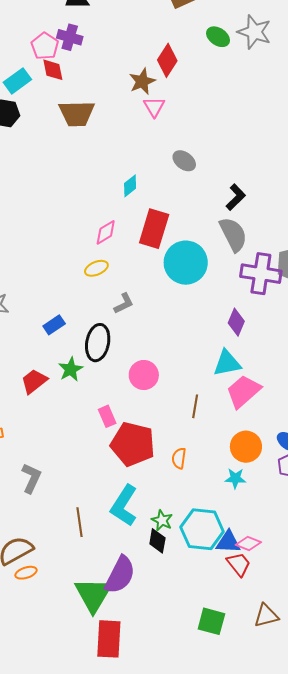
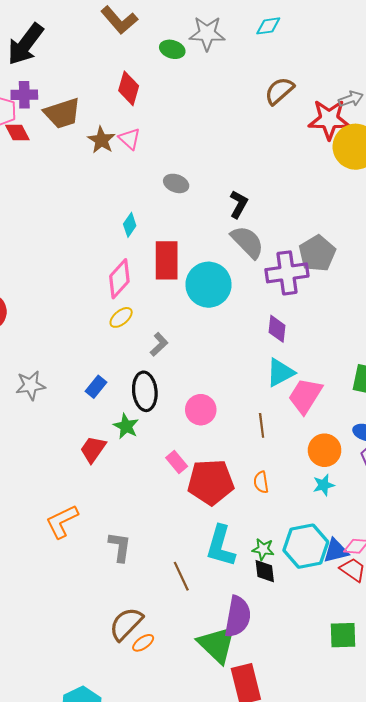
brown star: (142, 81) -> (101, 140), moved
brown trapezoid: (77, 114) -> (62, 113), moved
pink diamond: (106, 232) -> (119, 279), size x1.4

